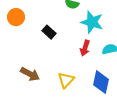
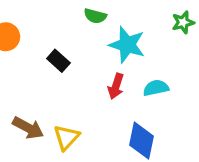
yellow triangle: (66, 80) -> (66, 137), moved

